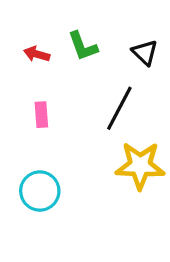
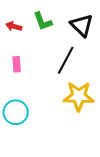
black triangle: (145, 53) -> (82, 25), size x1.4

